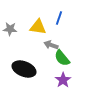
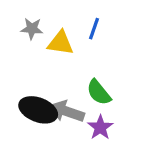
gray star: (10, 29) -> (32, 29), moved
gray arrow: (51, 45) -> (67, 111), moved, size x1.5

